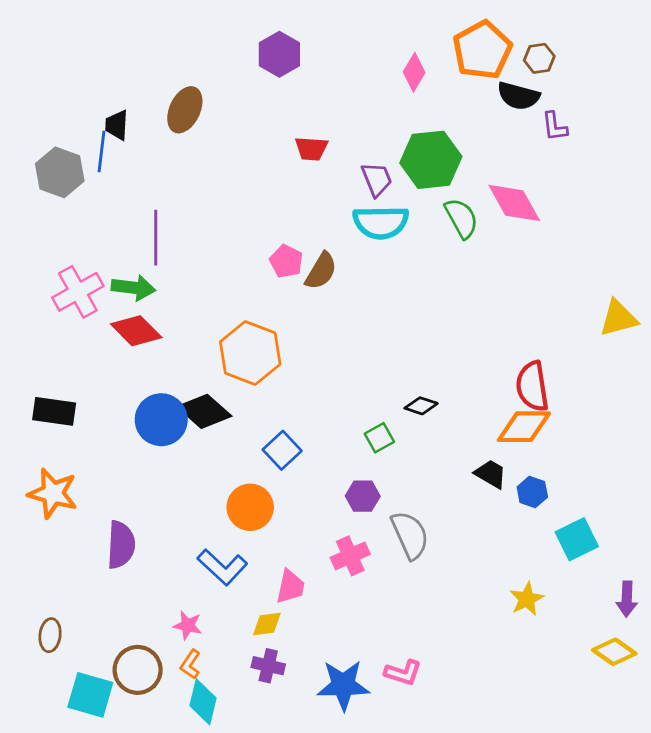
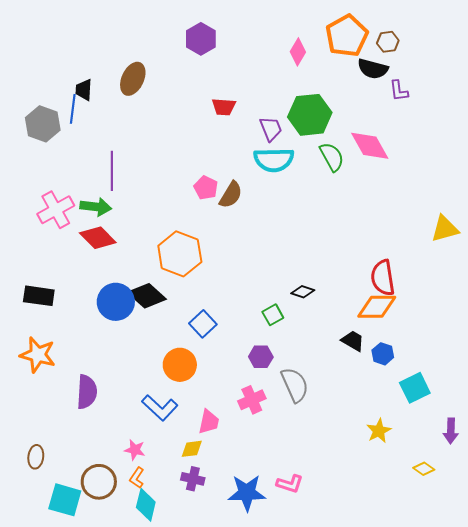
yellow diamond: (614, 652) -> (424, 469), moved, size x0.7

